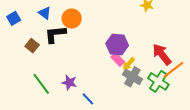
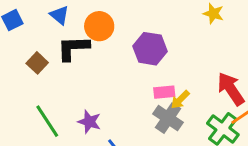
purple hexagon: (117, 44) -> (150, 49), moved
pink rectangle: (118, 59) -> (164, 92), turned -56
gray cross: (132, 77) -> (168, 118), moved

